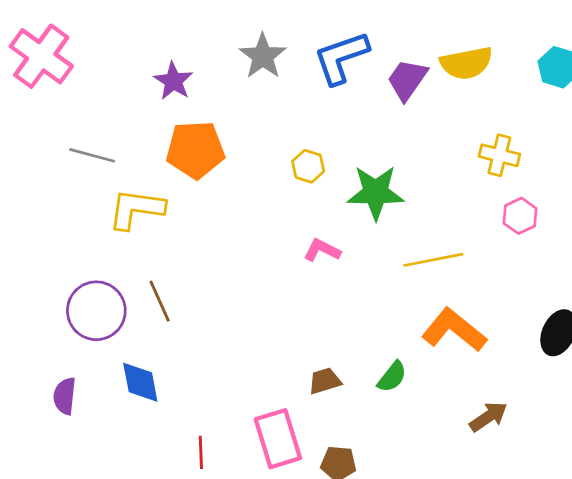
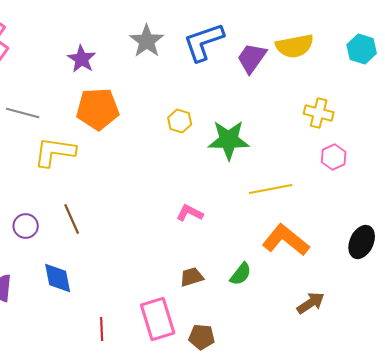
pink L-shape: (322, 250) -> (190, 213), moved
purple circle: (96, 311) -> (26, 226), size x0.6

